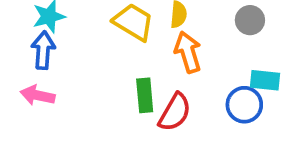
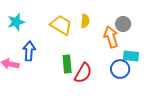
blue arrow: (43, 50) -> (29, 51), moved
orange arrow: (188, 52) -> (111, 37), moved

